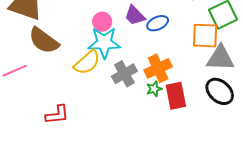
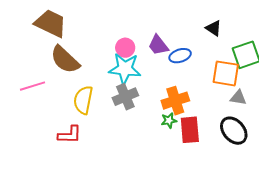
gray triangle: (220, 58) -> (238, 98), size x0.6
yellow semicircle: (87, 62) -> (83, 100), moved, turned 136
gray cross: (124, 74) -> (125, 97), moved

